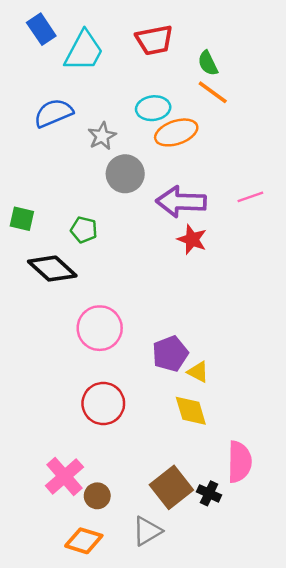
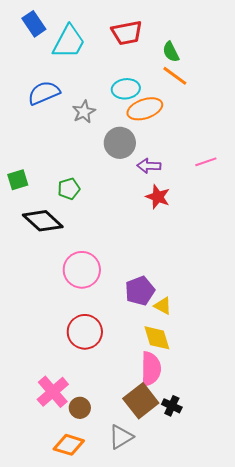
gray circle: (125, 174) -> (120, 143), moved
purple arrow: (181, 202) -> (149, 166), size x0.6
green square: (22, 219) -> (18, 180), turned -30
green pentagon: (84, 230) -> (69, 189), turned -30
pink semicircle: (239, 462) -> (151, 369), moved

